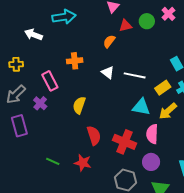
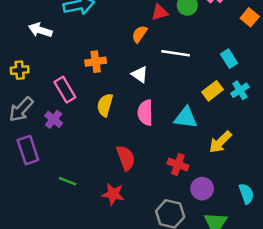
white line: (135, 75) -> (176, 53), moved
yellow semicircle: (79, 105) -> (105, 105), moved
yellow arrow: (168, 111) -> (220, 142), moved
pink semicircle: (152, 134) -> (145, 113), moved
red cross: (124, 142) -> (178, 164), moved, size x0.7
green line: (53, 161) -> (68, 181), moved

